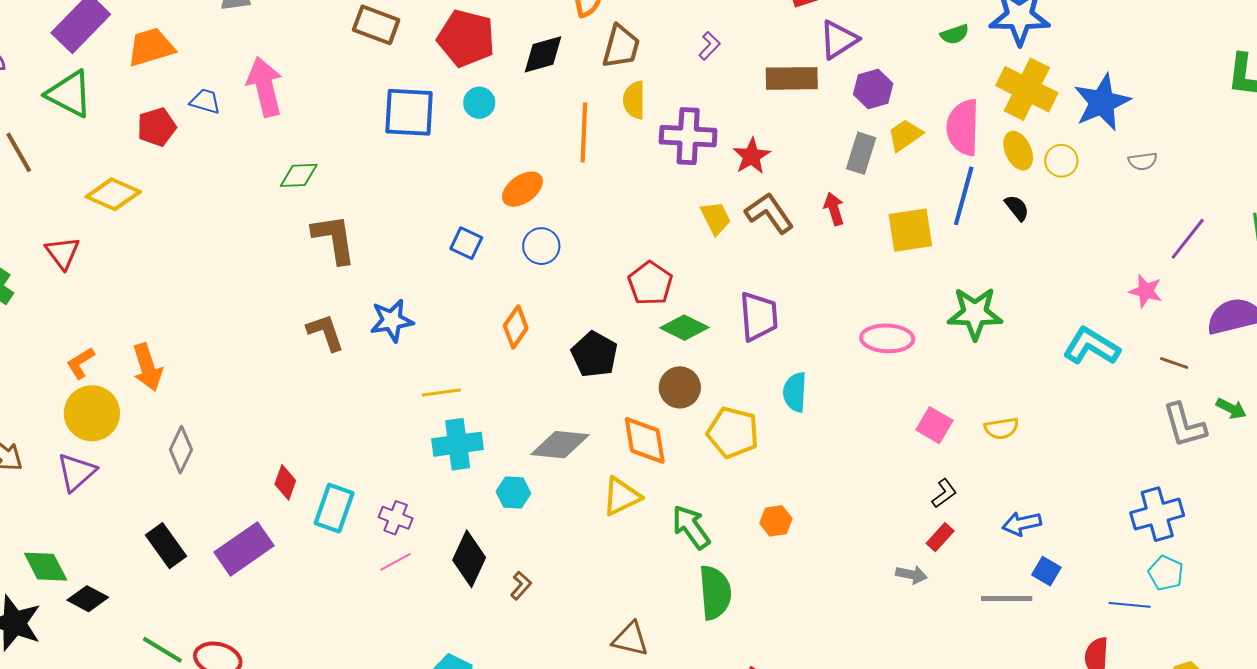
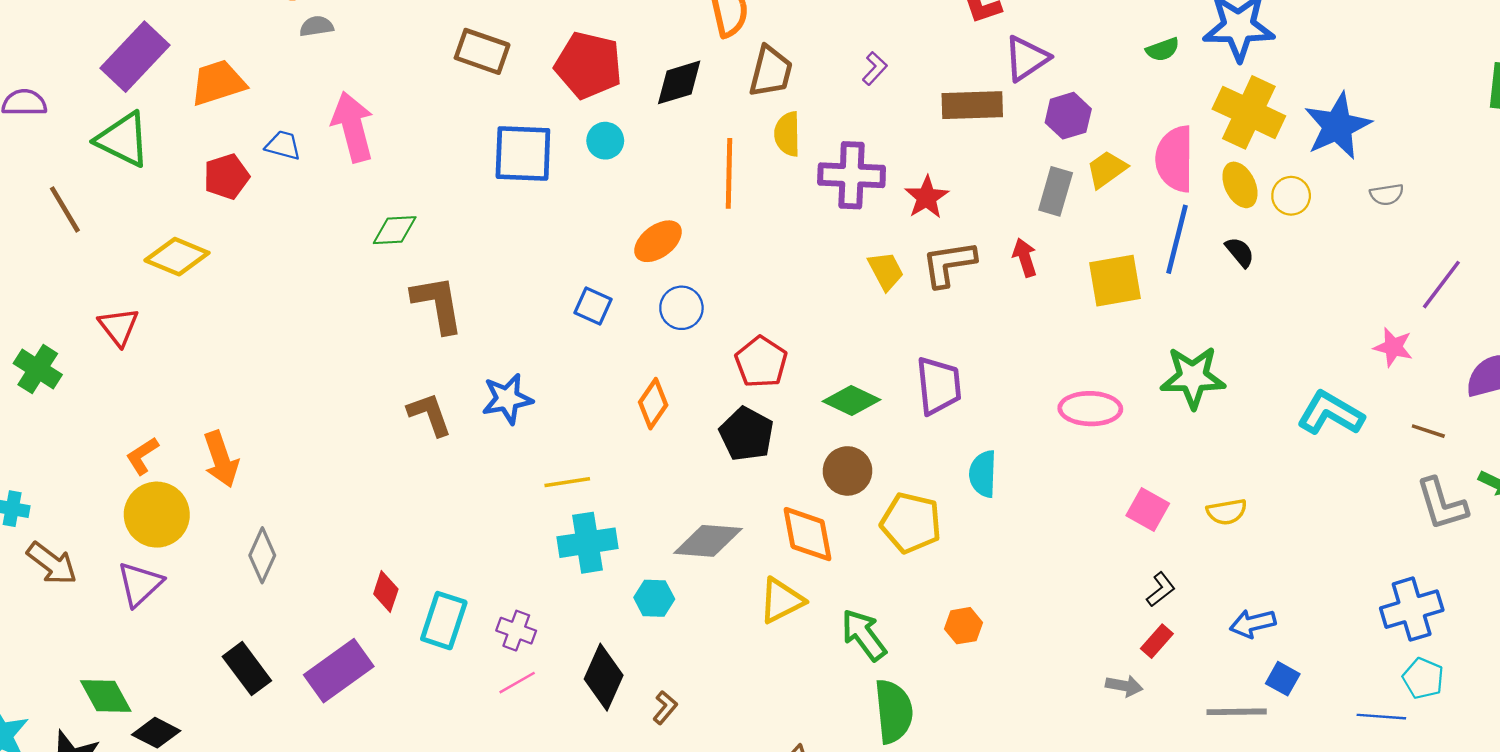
brown L-shape: (769, 213) -> (949, 264), turned -63
red pentagon: (650, 283) -> (761, 362), moved

